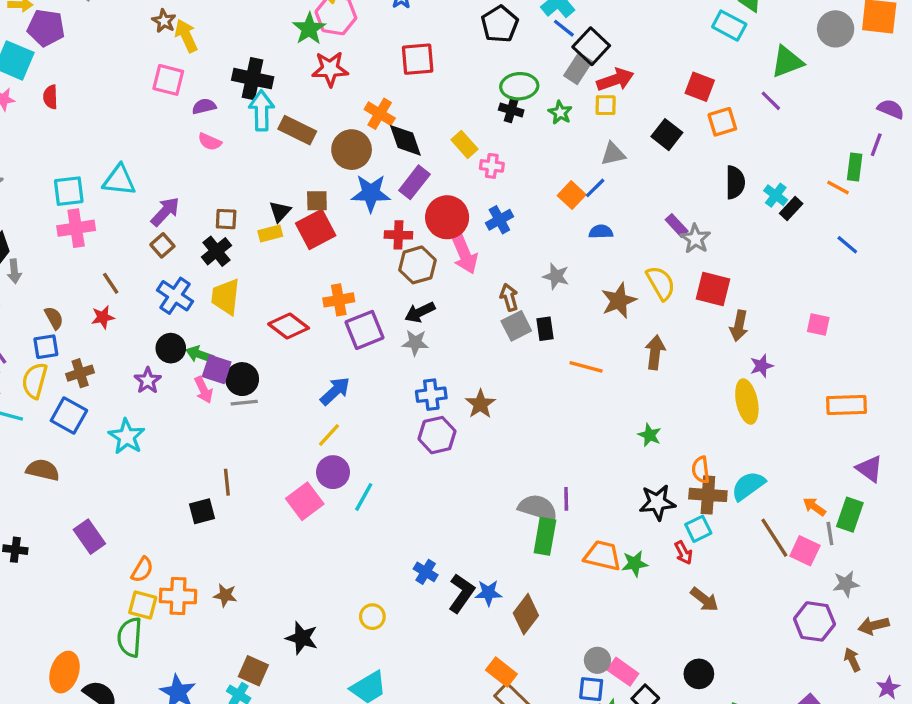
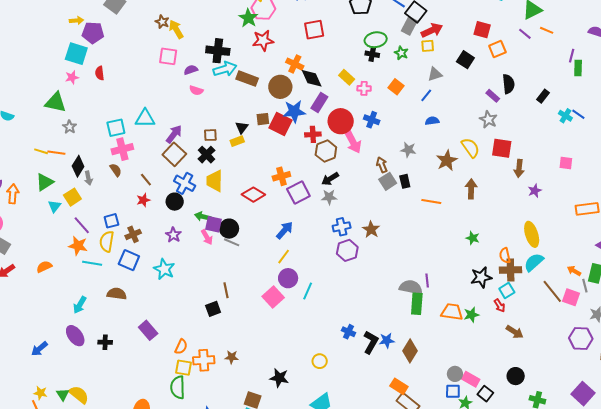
cyan arrow: (262, 111) -> (225, 69), turned 80
purple line: (876, 145) -> (572, 56), moved
orange line: (838, 187) -> (547, 30), moved
orange square: (572, 195) -> (396, 87), moved
cyan cross: (776, 195) -> (565, 116), moved
blue cross: (499, 220) -> (372, 120), turned -35
purple rectangle: (677, 225) -> (493, 96), moved
red square: (316, 229) -> (281, 124), moved, turned -30
brown square: (162, 245) -> (174, 154), size x1.6
brown semicircle: (54, 318) -> (116, 170), moved
black circle: (171, 348) -> (175, 202), moved
yellow ellipse: (747, 402) -> (532, 234), moved
gray line: (244, 403) -> (232, 242), turned 35

